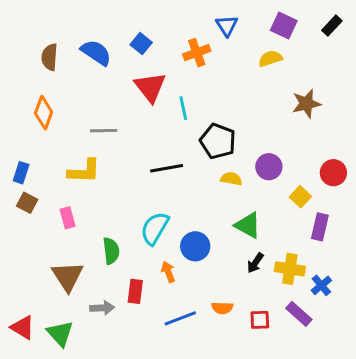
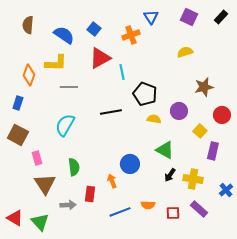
brown semicircle: (50, 57) -> (28, 25), moved
yellow semicircle: (270, 59) -> (185, 52), moved
red triangle: (150, 87) -> (100, 58), turned 40
brown star: (306, 104) -> (204, 87), moved
yellow L-shape: (84, 171) -> (56, 63), moved
blue rectangle: (21, 173) -> (18, 103), moved
brown square: (27, 203) -> (18, 135), size x1.5
pink rectangle: (68, 218) -> (37, 158), moved
cyan semicircle: (155, 228) -> (65, 125), moved
blue cross: (321, 285) -> (226, 190), moved

